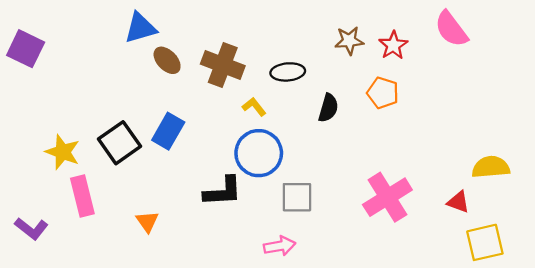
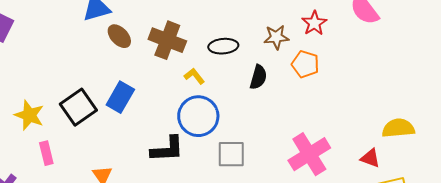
brown star: (349, 41) -> (276, 37), moved
pink rectangle: (82, 196) -> (46, 153), size x0.7

